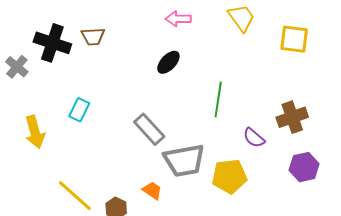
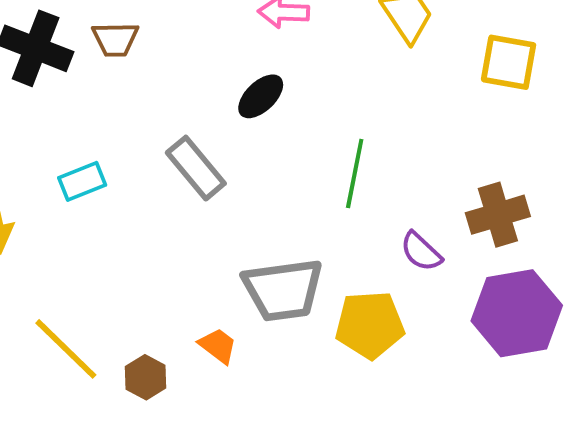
cyan rectangle: (79, 110) -> (82, 181), turned 40
gray rectangle: (149, 129) -> (196, 168), moved
purple hexagon: (304, 167) -> (517, 313), size x1.5

